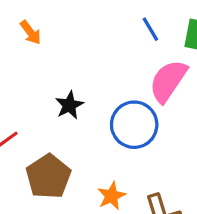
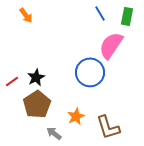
black star: (69, 105) -> (36, 77), moved

